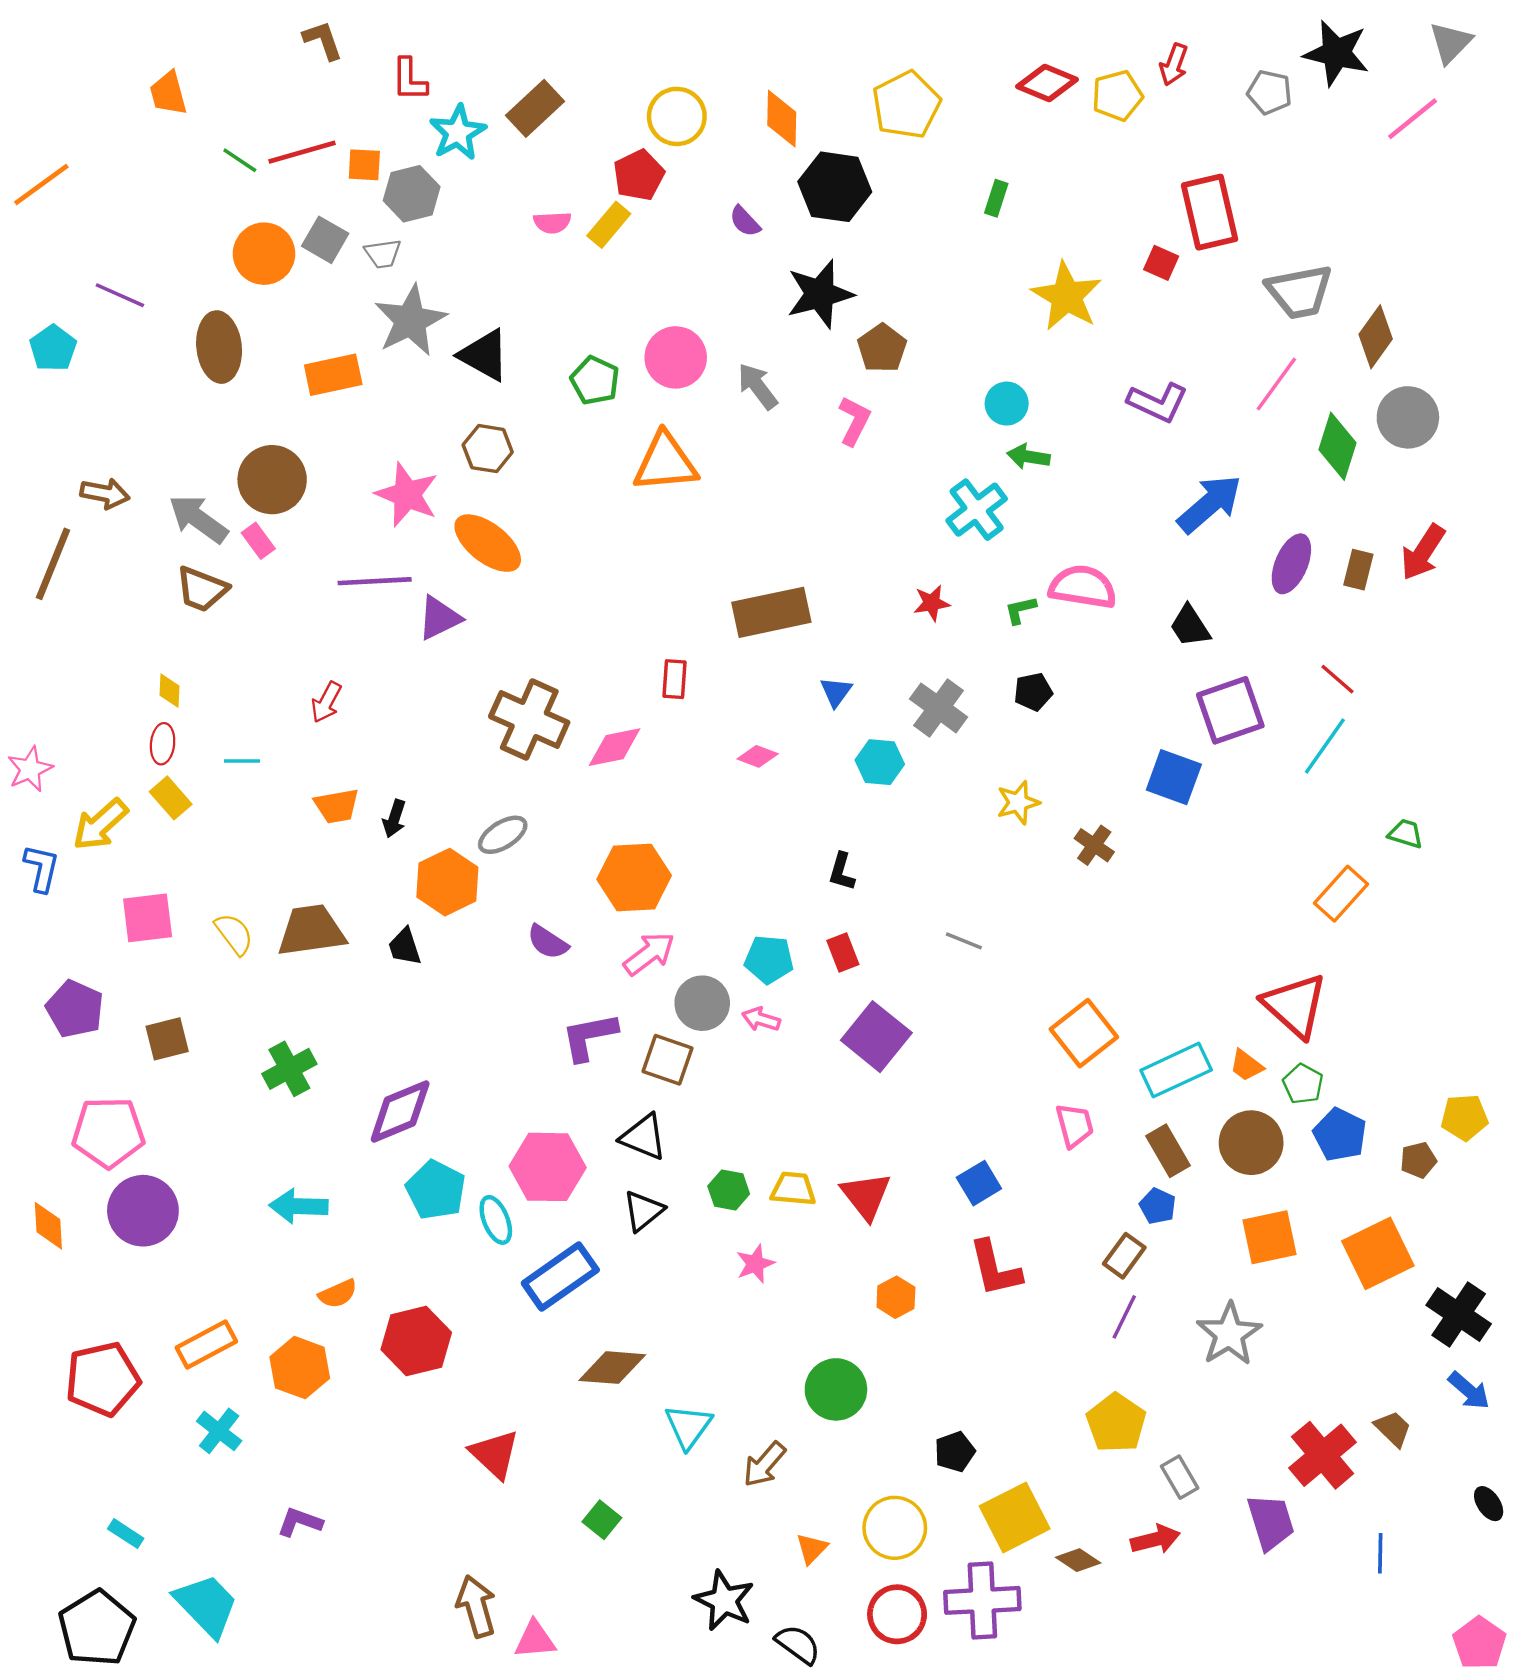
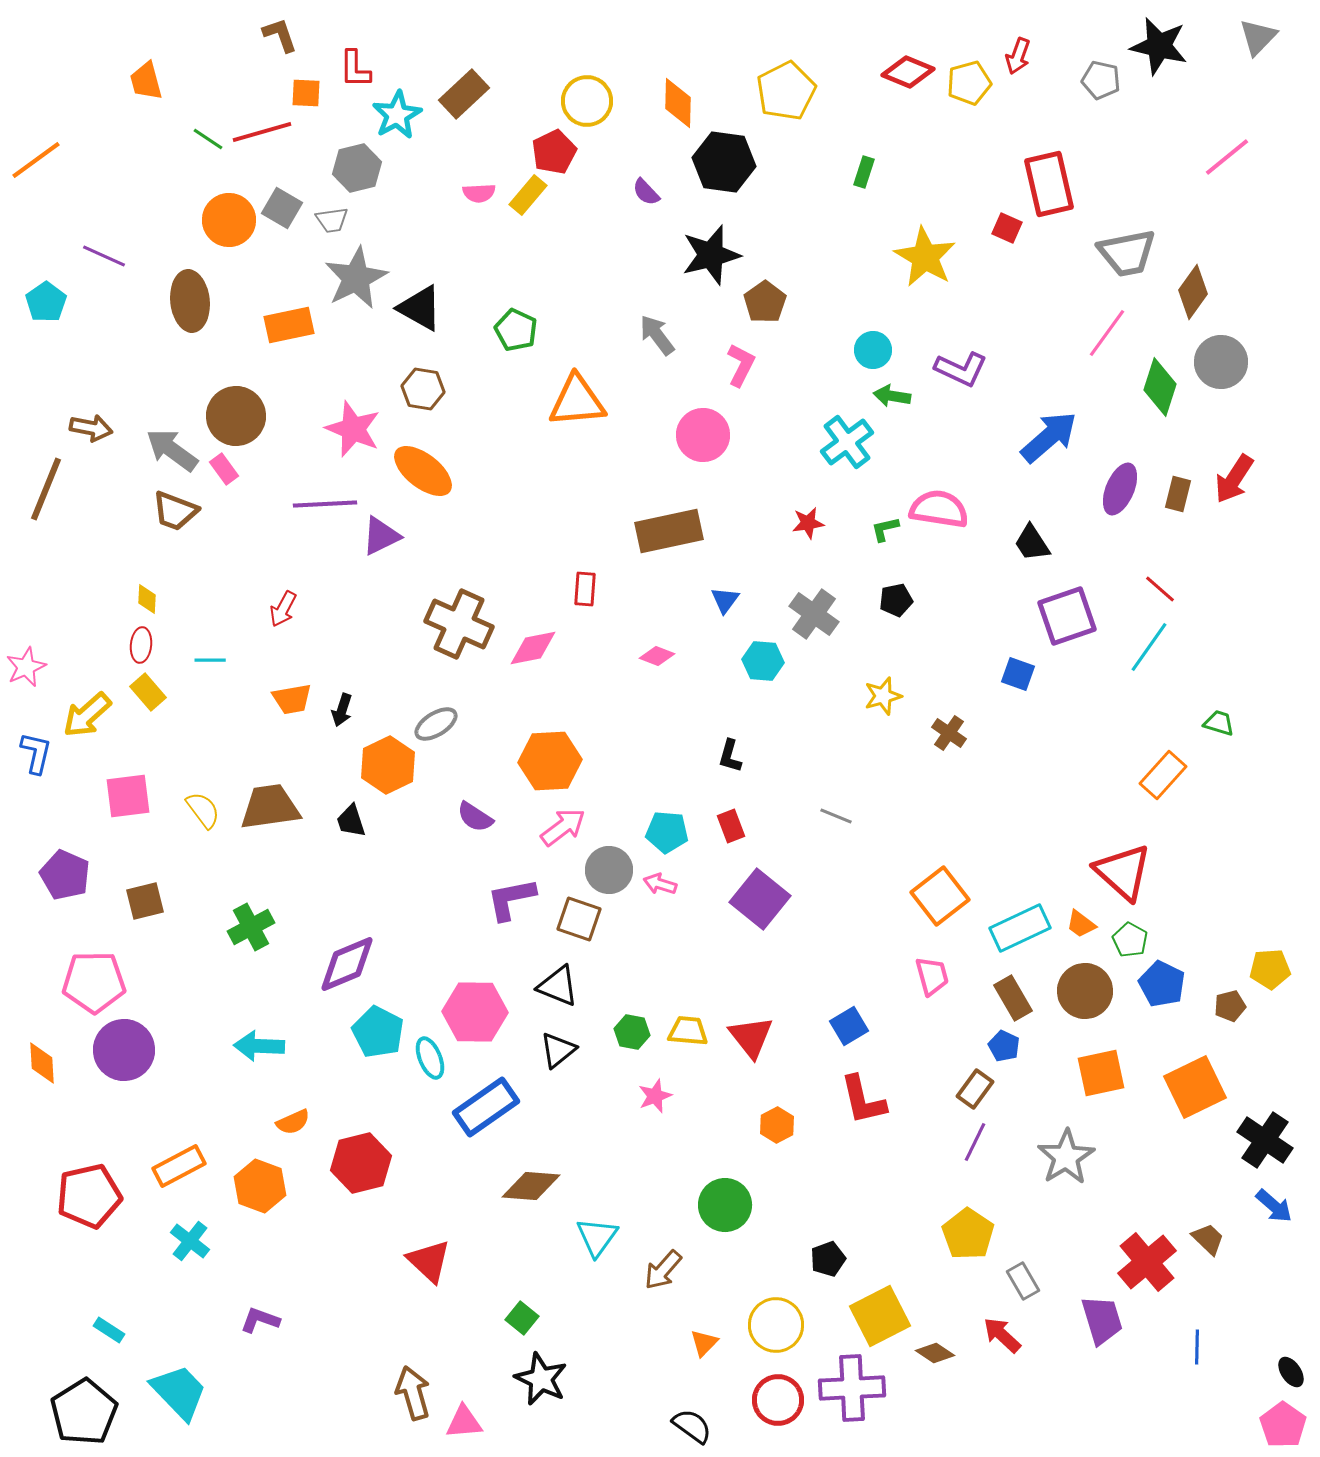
pink line: (1413, 119) -> (1227, 157), moved
orange square: (364, 165) -> (306, 93), moved
pink circle: (676, 357) -> (703, 435), moved
purple L-shape: (1158, 402) -> (961, 369), moved
blue square: (1174, 777) -> (1018, 674), size x0.7
black ellipse: (1489, 1504) -> (1291, 1372), moved
red arrow: (1155, 1539) -> (1002, 1335), turned -123
black star: (724, 1600) -> (541, 1379), moved

